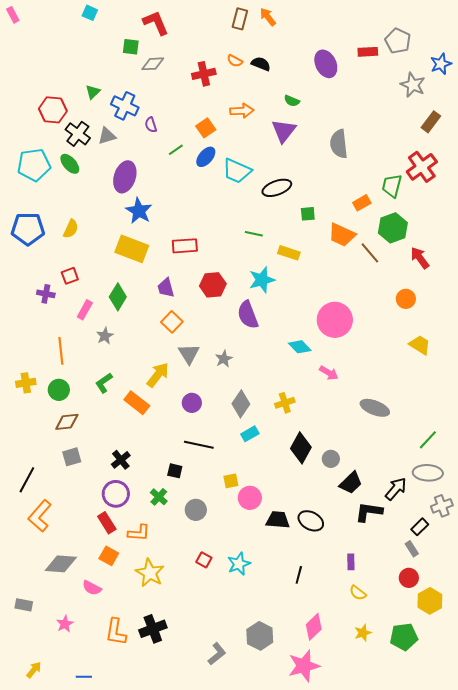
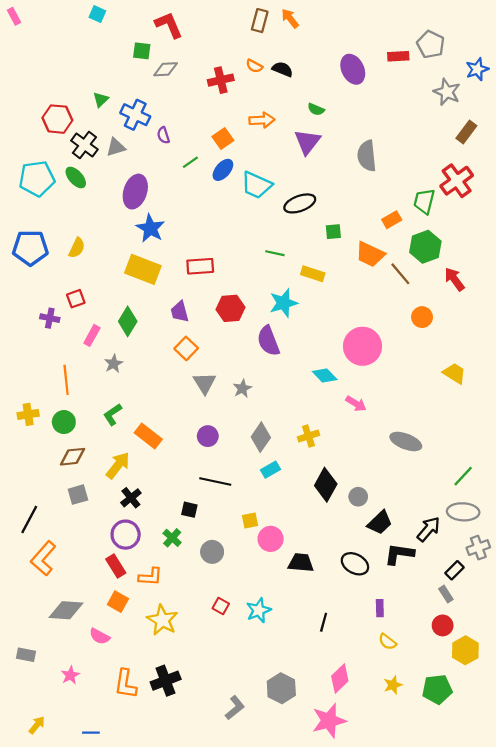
orange circle: (406, 299) -> (422, 317), moved
yellow arrow: (158, 375) -> (118, 465), moved
black ellipse: (311, 521) -> (355, 564), moved

